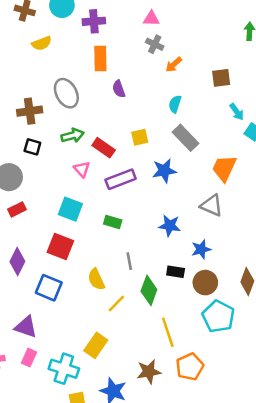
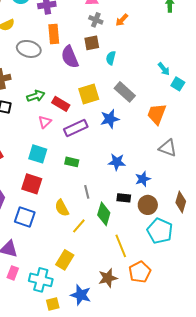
orange arrow: (174, 65) -> (122, 20), moved
brown square: (221, 78) -> (92, 43), moved
purple semicircle: (119, 89) -> (70, 57), size x1.6
gray ellipse: (66, 93) -> (29, 49), moved, turned -45
cyan semicircle: (175, 104) -> (111, 58), moved
yellow square: (140, 137) -> (89, 94), size x1.5
pink triangle: (82, 169) -> (45, 122), turned 32
gray triangle: (212, 205) -> (168, 148), moved

